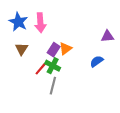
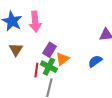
orange triangle: (66, 49) -> (62, 59), moved
red line: (41, 69) -> (36, 70), turned -32

